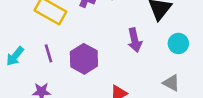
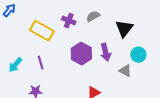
purple hexagon: (84, 59) -> (81, 54), moved
gray triangle: (171, 83) -> (125, 71), moved

